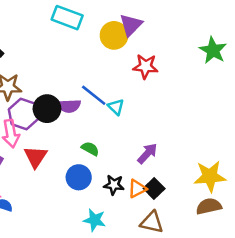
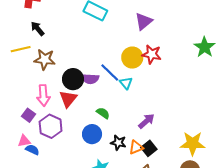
yellow circle: (114, 35) -> (132, 58), moved
purple hexagon: (24, 114) -> (51, 126), moved
red triangle: (36, 157) -> (68, 99), moved

